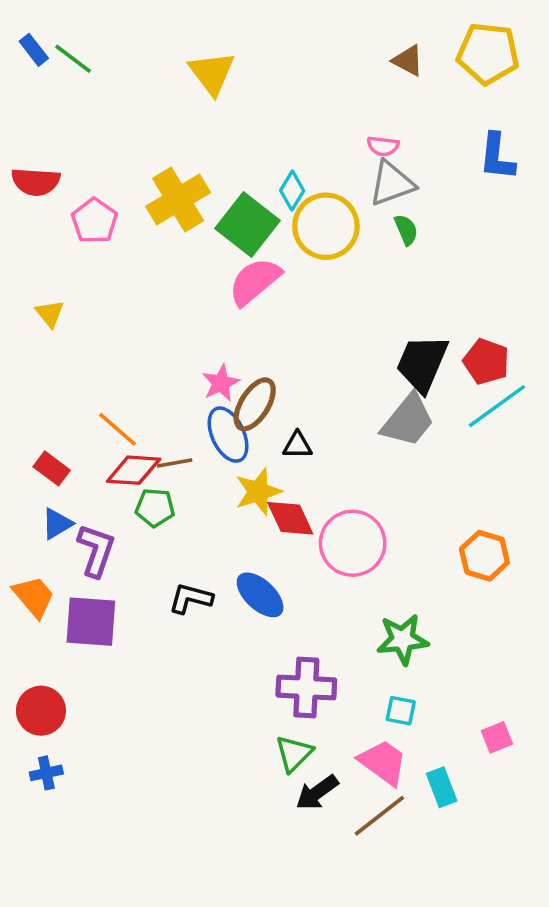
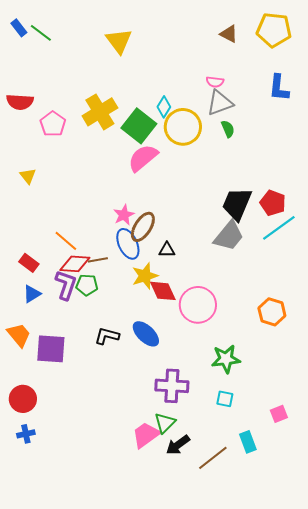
purple L-shape: (96, 550) -> (66, 285), moved
pink trapezoid: (383, 762) -> (146, 435), moved, turned -72

